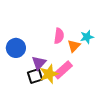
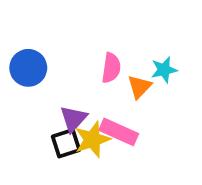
blue circle: (16, 48) -> (28, 68), moved
pink rectangle: (63, 70) -> (119, 132), turned 66

